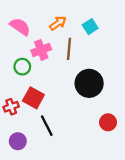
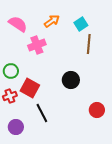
brown line: (69, 49) -> (89, 44), moved
green circle: (22, 67) -> (11, 71), moved
black circle: (89, 83) -> (71, 80), moved, size x0.7

